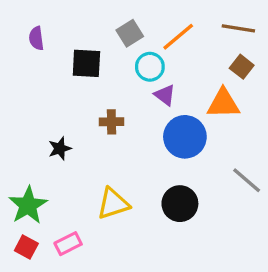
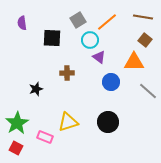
blue circle: (185, 137) -> (111, 82), size x0.7
gray line: (247, 180) -> (148, 91), moved
pink rectangle: (68, 244) -> (45, 137), moved, turned 49

